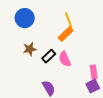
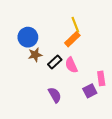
blue circle: (25, 18) -> (28, 37), moved
purple square: (93, 86) -> (90, 91), moved

